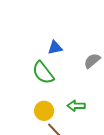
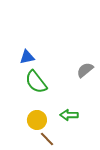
blue triangle: (55, 48) -> (27, 57), moved

